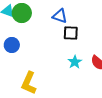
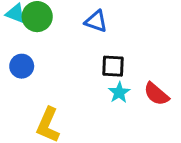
black square: (71, 33) -> (113, 66), moved

